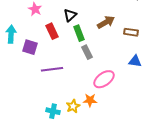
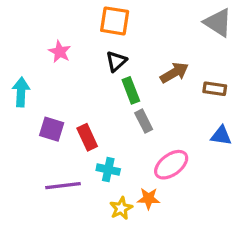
red rectangle: (52, 31) -> (87, 137), moved
purple square: (30, 47) -> (52, 129), moved
purple line: (52, 69) -> (63, 186), moved
cyan cross: (53, 111) -> (108, 170), moved

